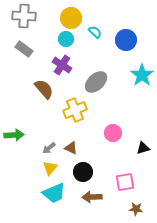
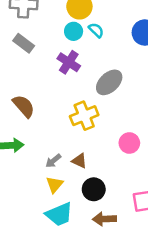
cyan semicircle: (95, 32) -> (96, 30), moved
brown semicircle: (44, 89) -> (24, 106), moved

